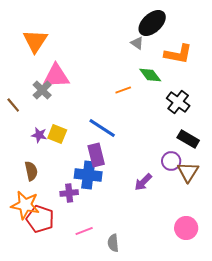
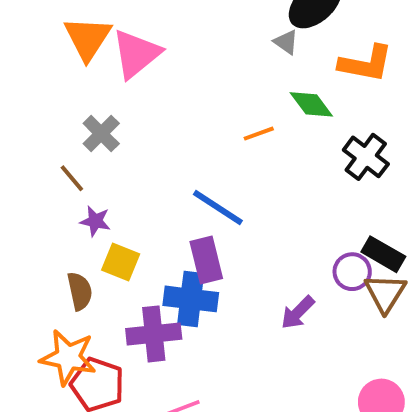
pink triangle: (56, 76) -> (136, 54), moved, turned -36
brown line: (13, 105) -> (72, 178), moved
yellow square: (57, 134) -> (121, 262), moved
black rectangle: (188, 139) -> (383, 254), moved
purple cross: (69, 193) -> (154, 334), size x1.5

